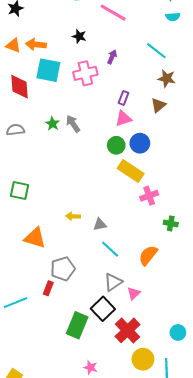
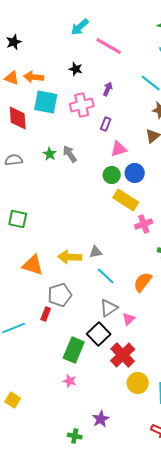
purple rectangle: (123, 98) -> (106, 124), moved
yellow arrow: (73, 216) -> (70, 257), moved, size x1.6
pink star: (91, 367) -> (70, 381), moved

